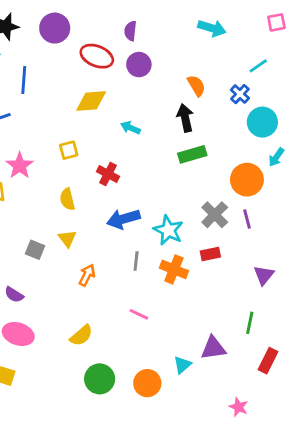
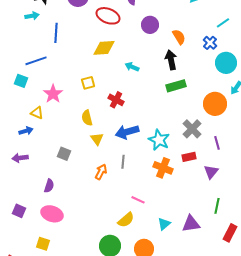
purple circle: (139, 65) -> (150, 25), moved
purple line: (247, 219) -> (217, 143), moved
yellow triangle: (67, 239) -> (97, 139), moved
gray line: (136, 261) -> (123, 162), moved
purple triangle: (264, 275) -> (211, 172), moved
purple semicircle: (14, 295) -> (49, 186), turned -104
yellow semicircle: (81, 335) -> (126, 220), moved
cyan triangle: (182, 365) -> (164, 224), moved

